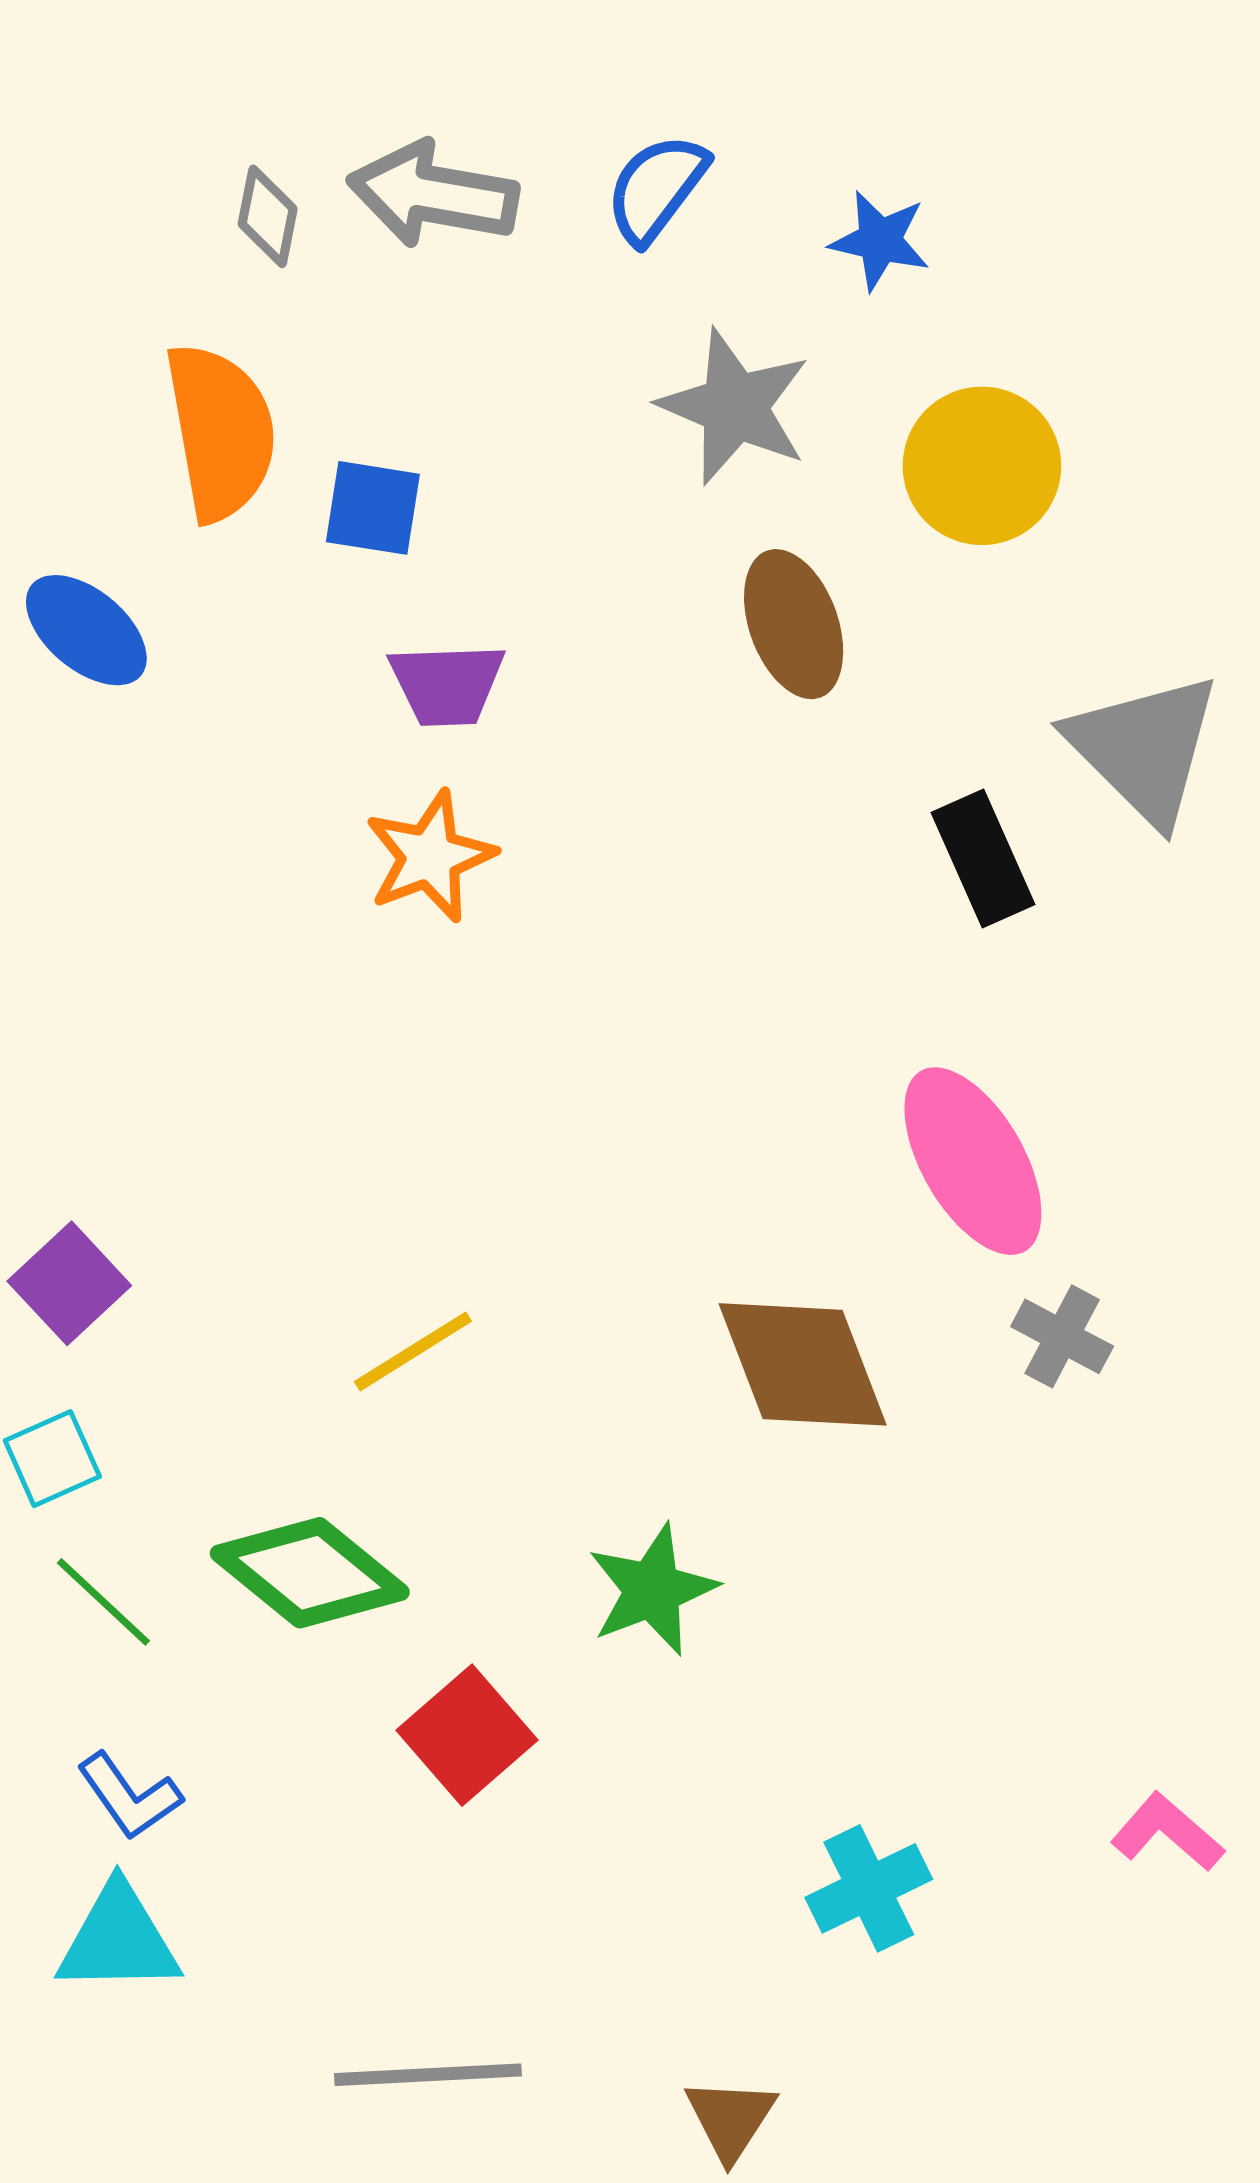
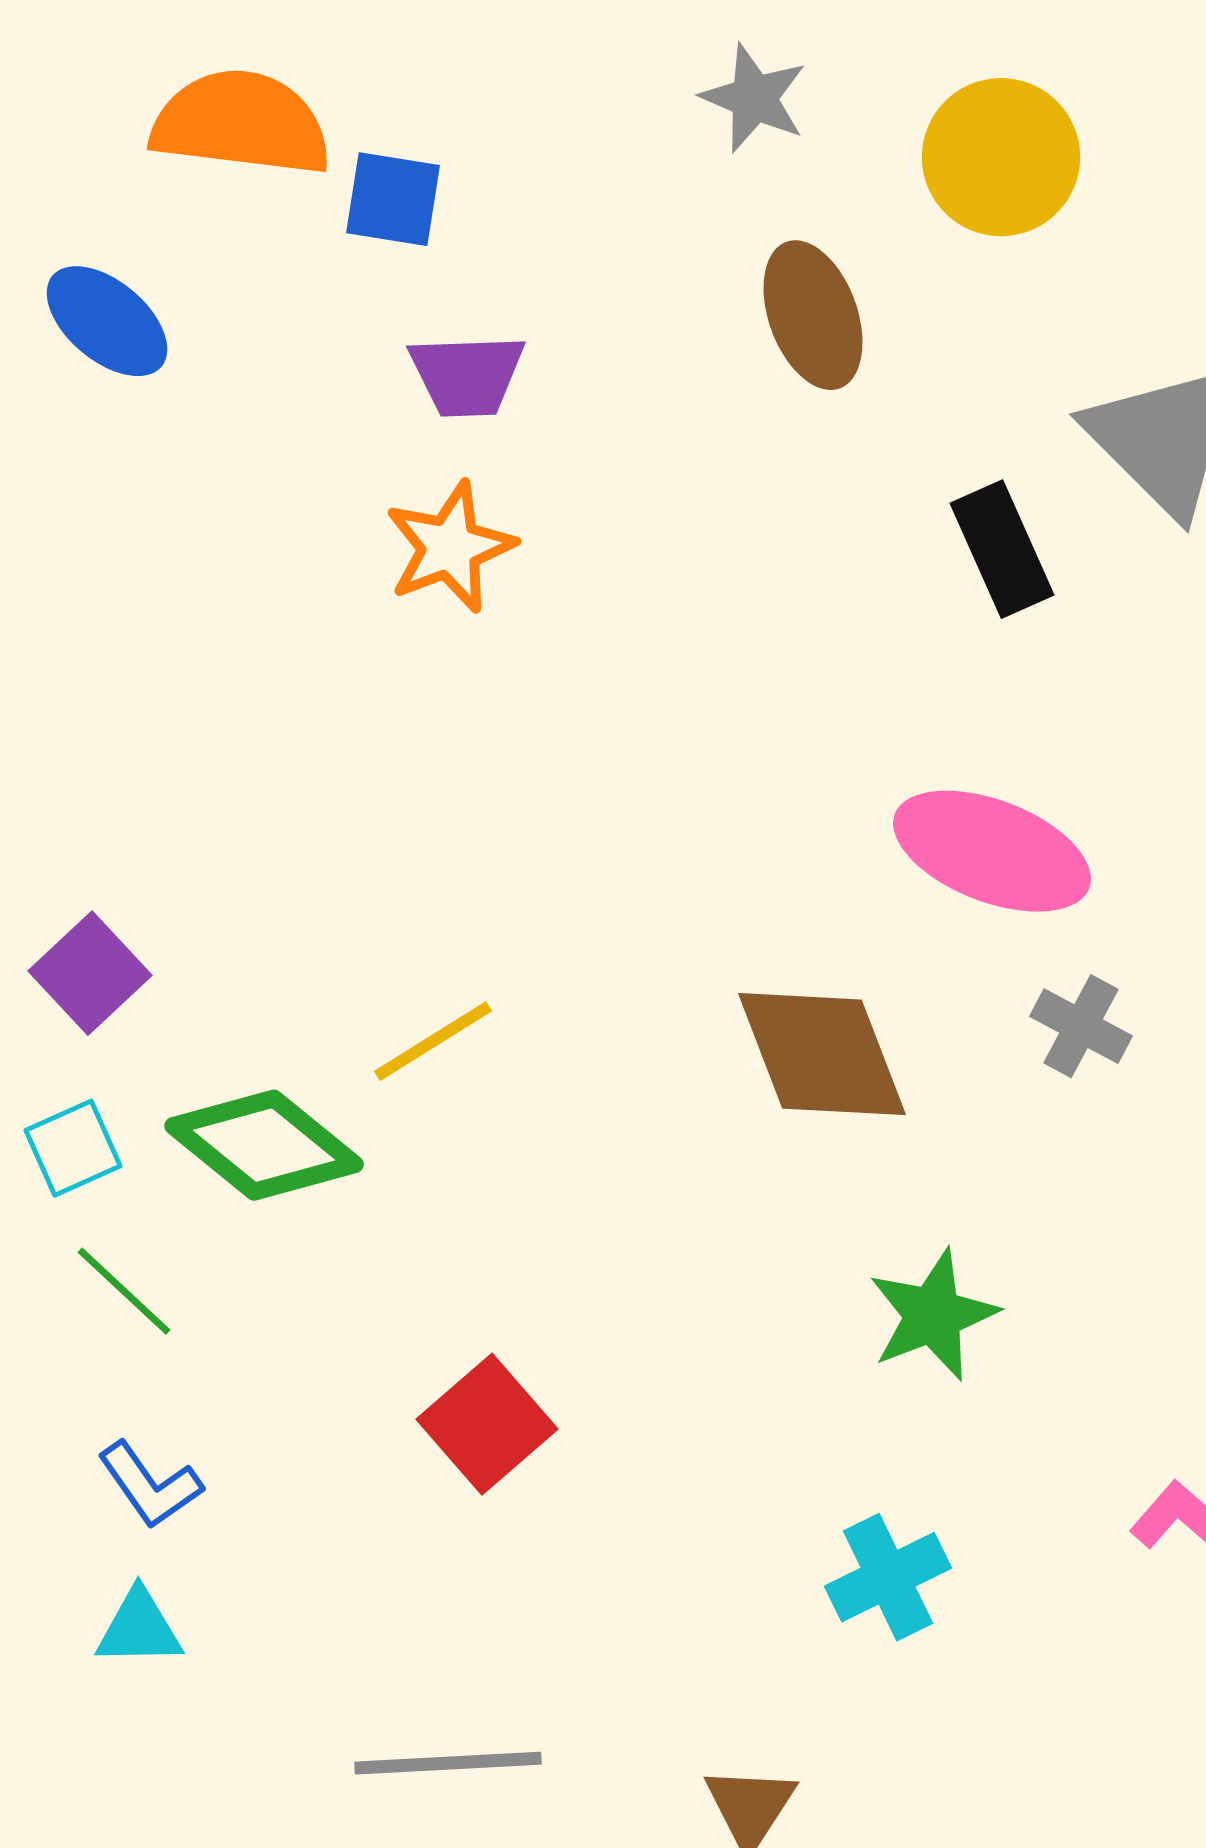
gray star: (734, 407) -> (754, 98), size x0.7
orange semicircle: (221, 432) -> (241, 123), turned -73
pink ellipse: (973, 1161) -> (992, 851), turned -39
green diamond: (310, 1573) -> (264, 1145), moved
green star: (652, 1590) -> (933, 1315), moved
cyan triangle: (118, 1939) -> (139, 1628), size x0.7

